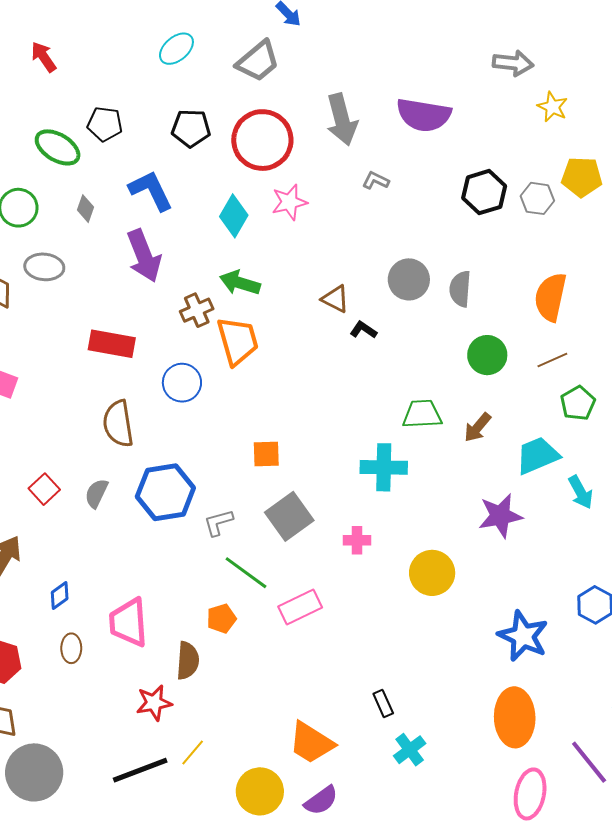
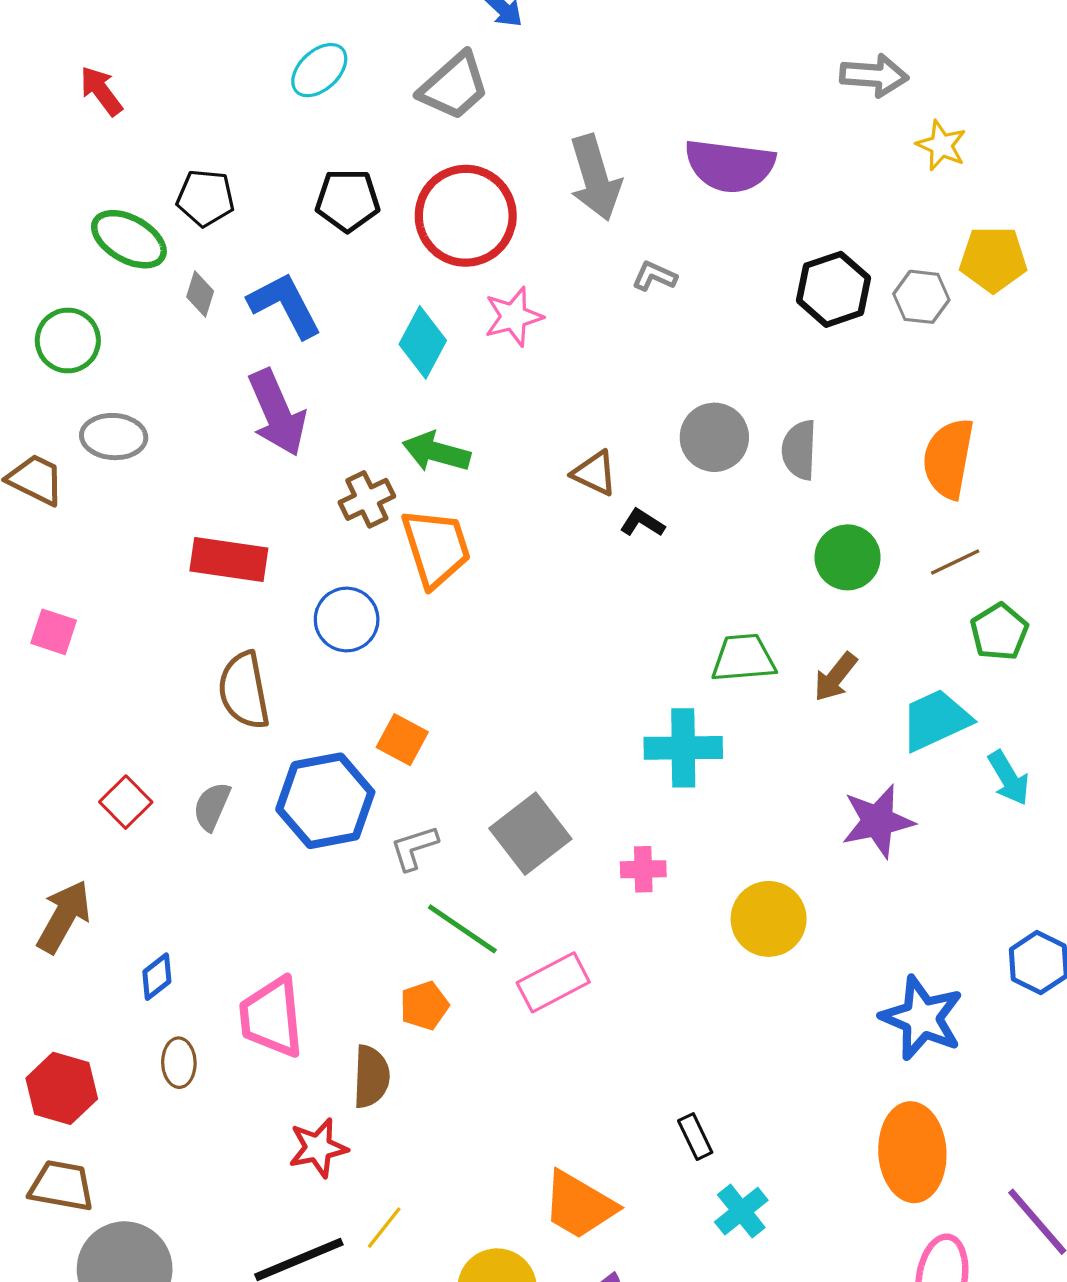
gray diamond: (85, 209) -> (200, 294), moved
orange square: (266, 454) -> (402, 740), moved, turned 32

